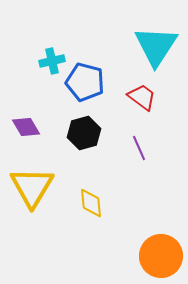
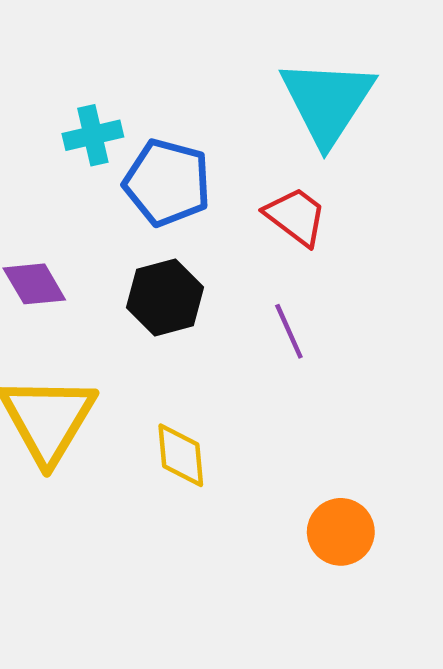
orange circle: (161, 256) -> (341, 532), moved, size x0.7

